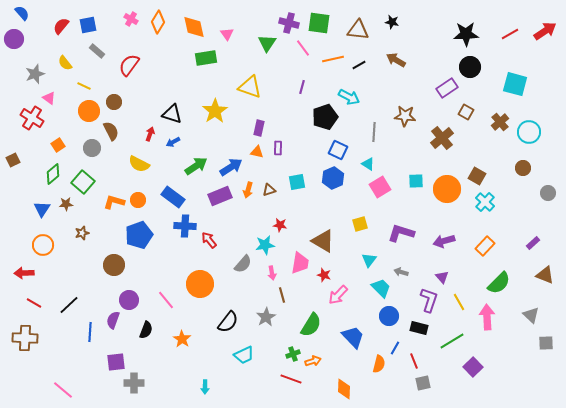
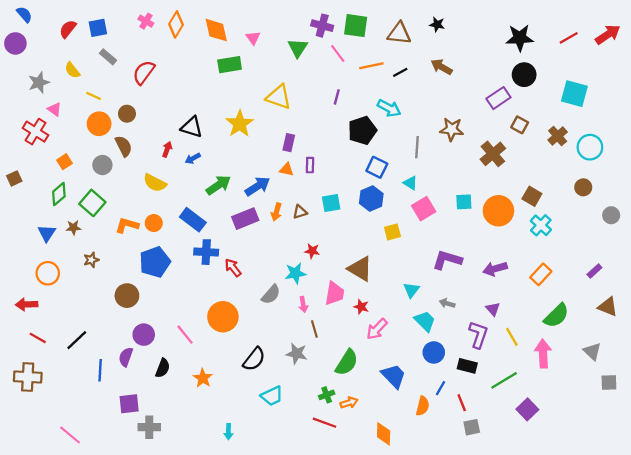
yellow square: (360, 224) -> (392, 232), moved
gray star: (266, 317) -> (297, 354), turned -30

